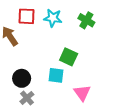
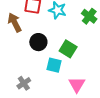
black circle: (22, 78) -> (38, 42), moved

